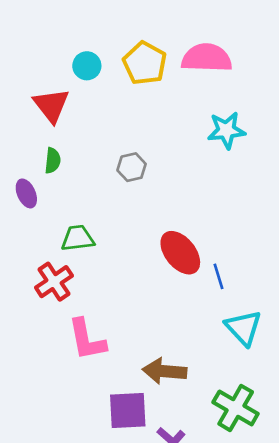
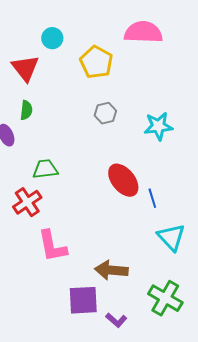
yellow pentagon: (145, 63) -> (96, 62), moved
cyan star: (226, 130) -> (158, 126), moved
gray hexagon: (132, 167) -> (105, 113), moved

